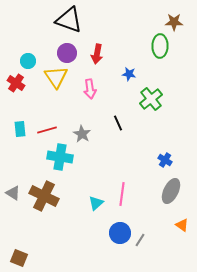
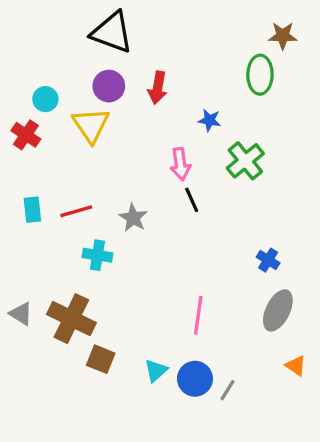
pink arrow: (90, 89) -> (180, 164), moved
cyan cross: (60, 157) -> (97, 255), size x0.7
cyan triangle: (96, 203) -> (156, 371), moved
brown square: (19, 258) -> (101, 359), moved

